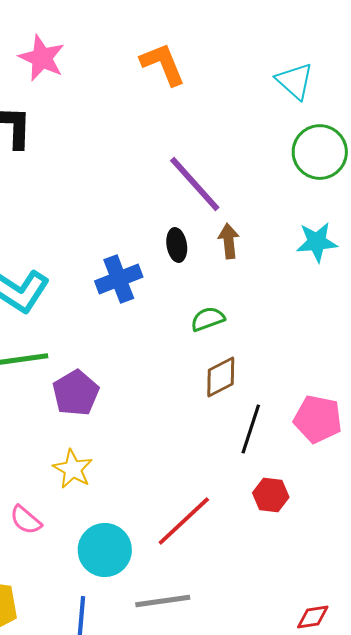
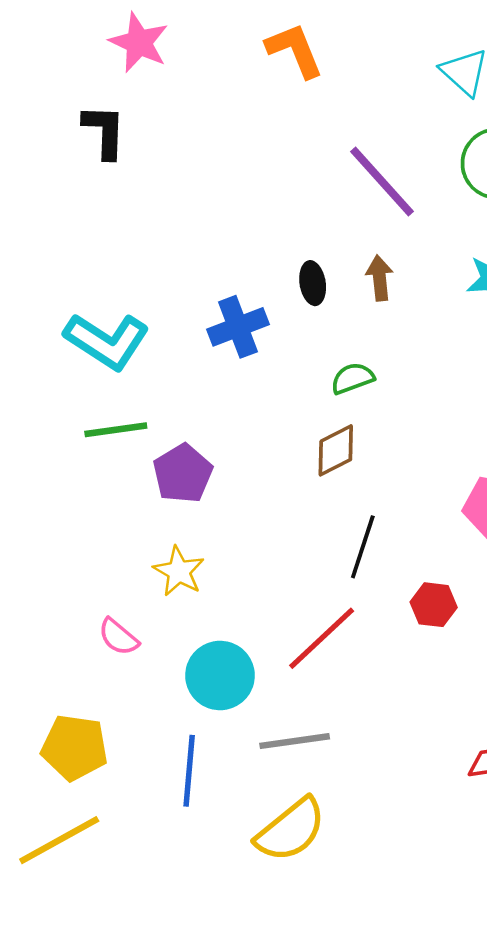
purple line: (195, 184) -> (382, 181), moved
brown diamond: (221, 377) -> (336, 450), moved
black line: (251, 429) -> (363, 547), moved

